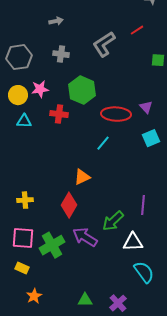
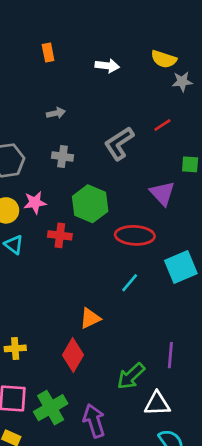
purple triangle: (146, 107) -> (162, 193), moved, size x1.5
cyan triangle: (24, 121) -> (14, 245), turned 35
cyan square: (151, 138) -> (181, 267), size x1.4
cyan line: (103, 143) -> (130, 283), moved
purple arrow: (85, 237) -> (94, 421), moved, turned 40

